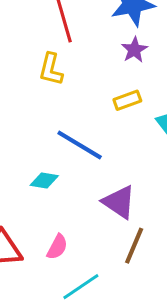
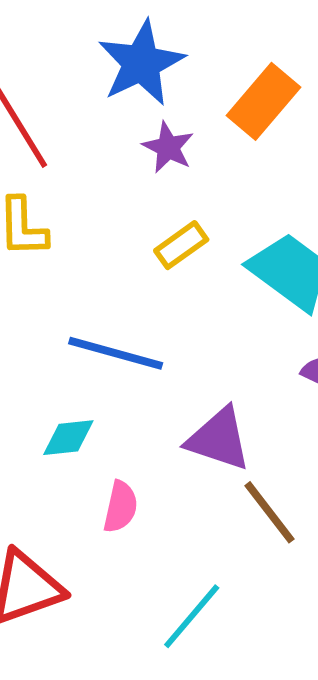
brown line: (134, 246) -> (270, 512), turned -45
pink semicircle: (57, 247) -> (120, 507), moved

